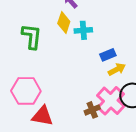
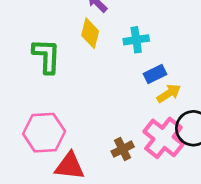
cyan cross: (83, 30) -> (136, 40), moved
brown cross: (92, 110) -> (123, 149), moved

